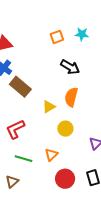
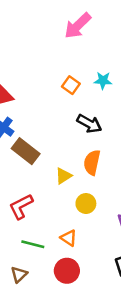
orange square: (57, 37) -> (71, 85), turned -32
orange triangle: (51, 155) -> (69, 238), turned -40
red circle: (65, 179) -> (67, 271), moved

